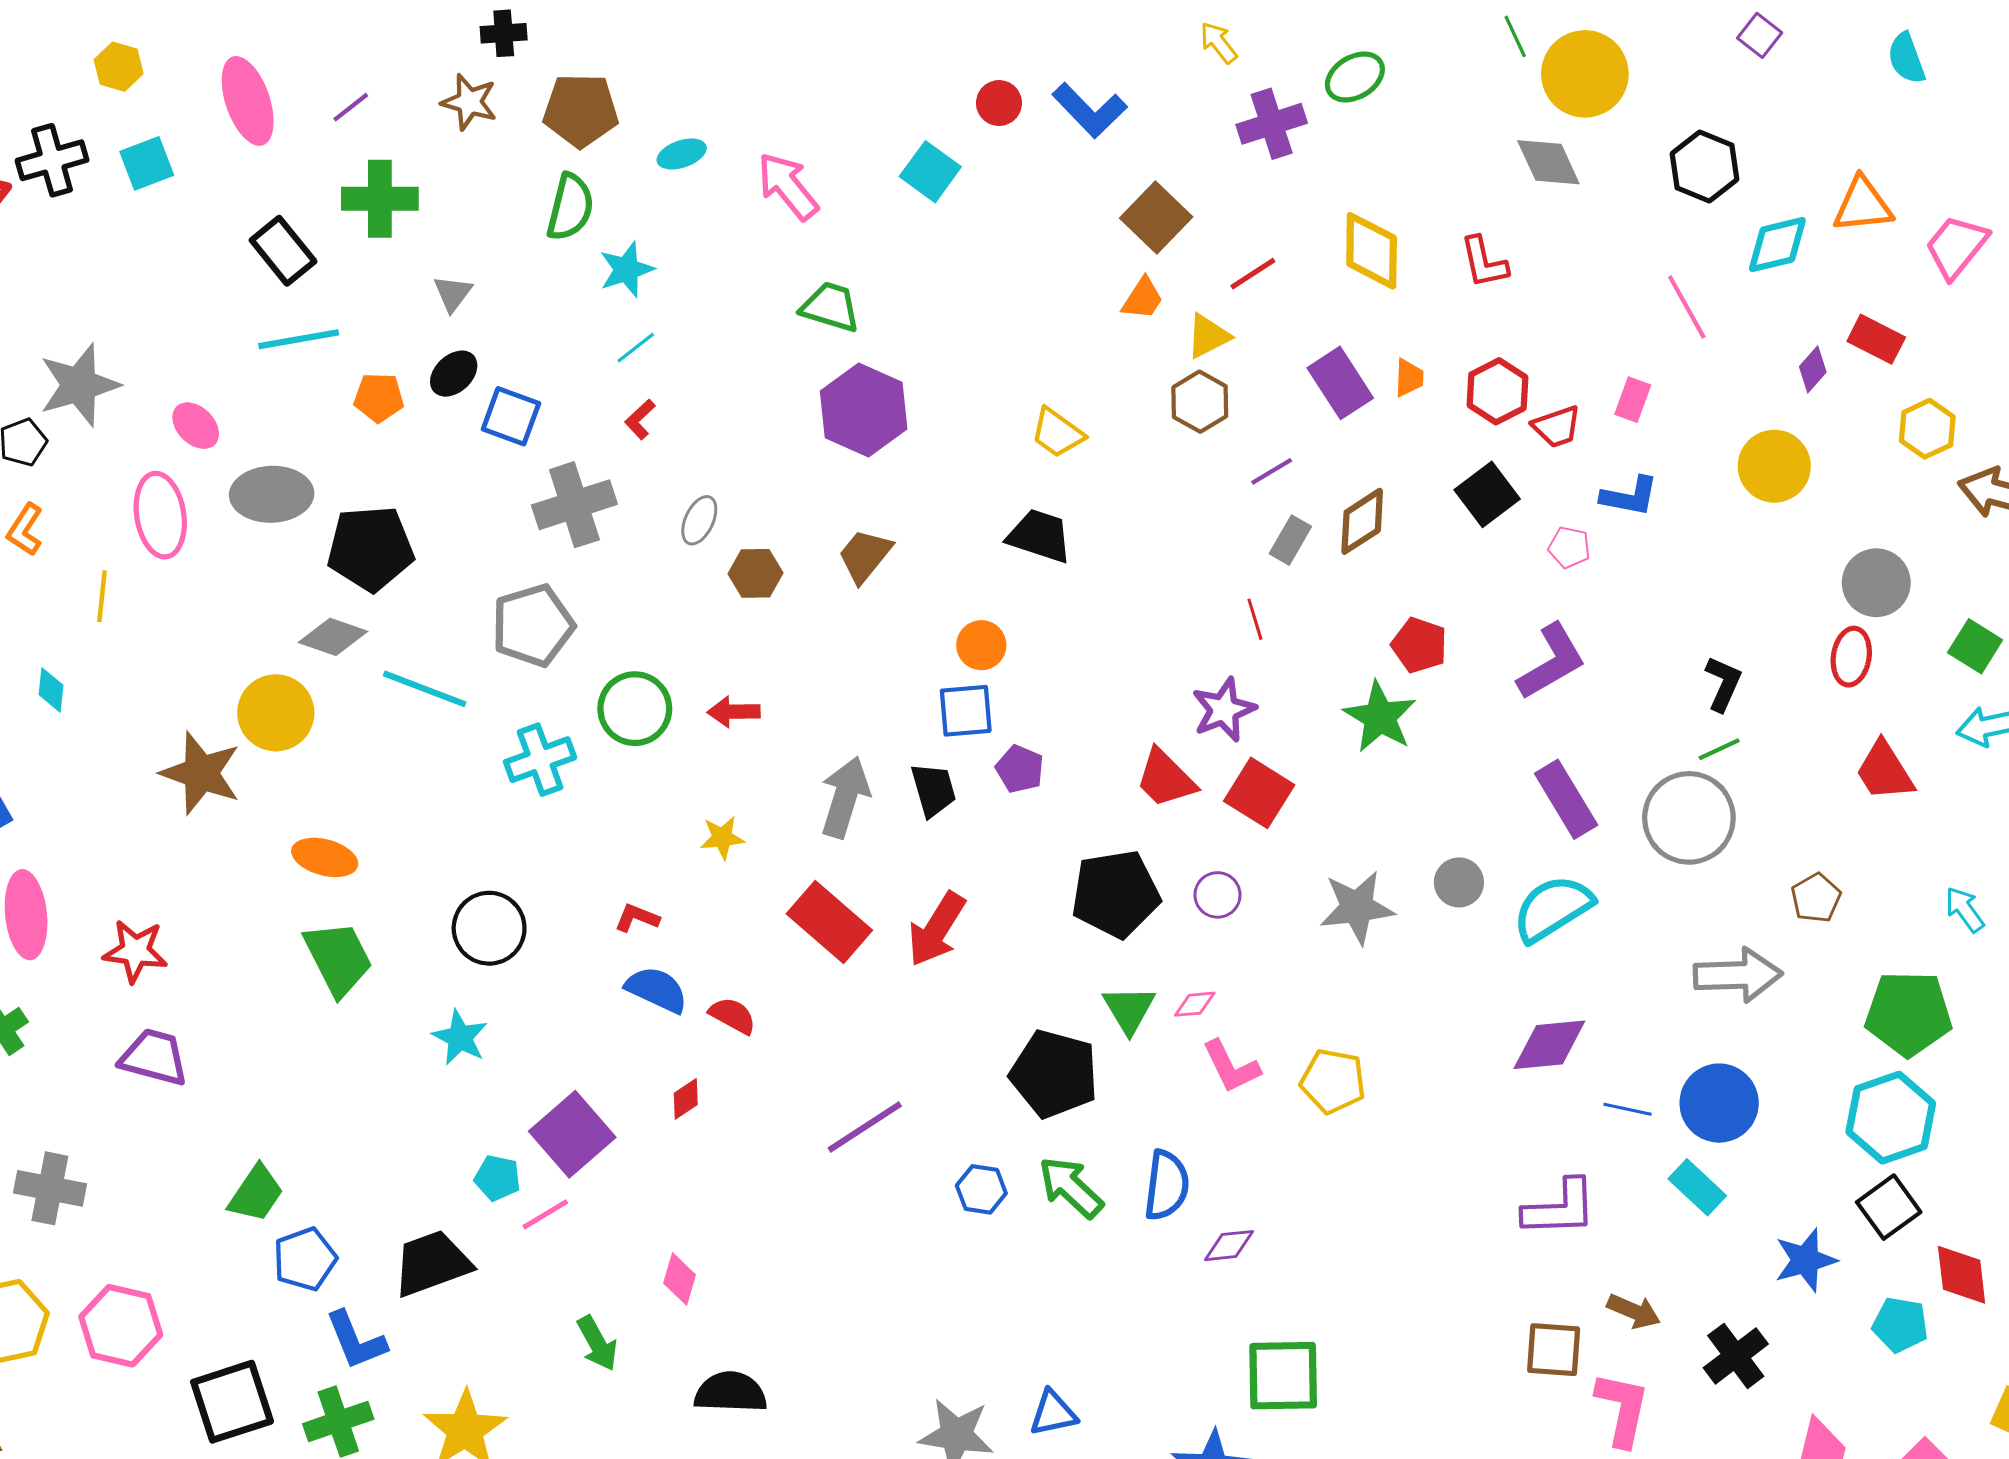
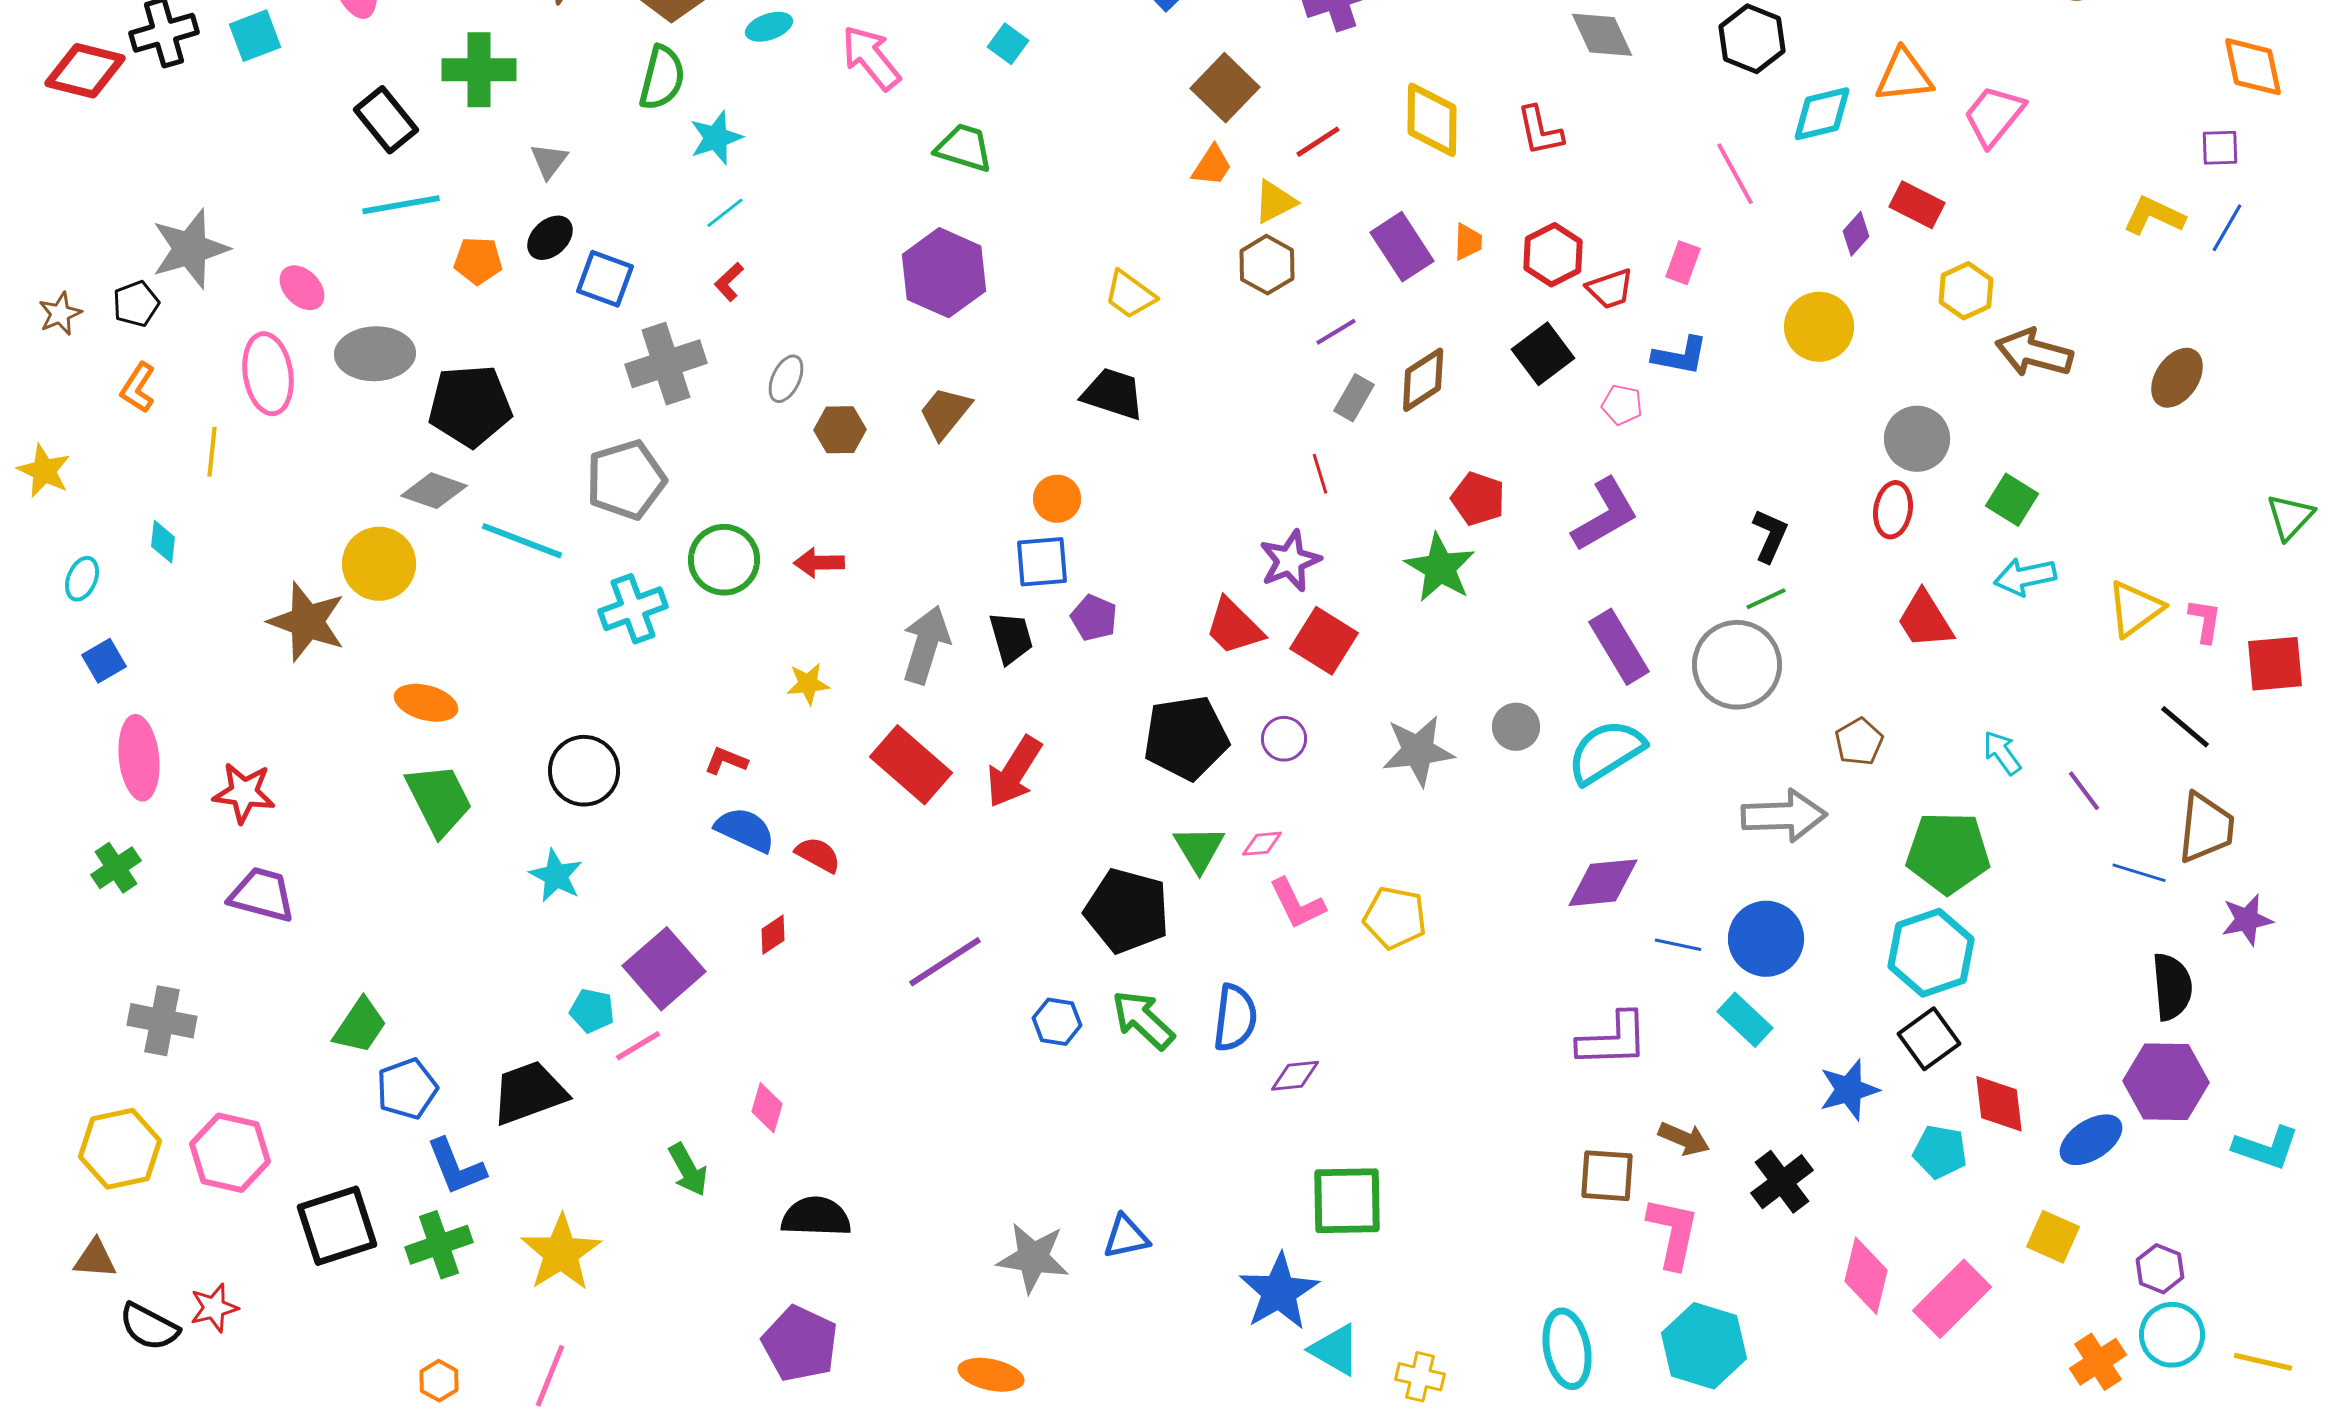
cyan square: (930, 172) -> (1008, 44), size x0.7
green trapezoid: (830, 307) -> (964, 148), moved

